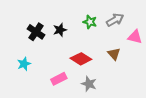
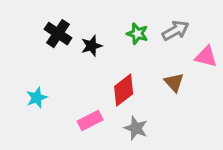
black cross: (36, 32) -> (58, 34), moved
red diamond: (81, 59) -> (124, 90), turned -70

